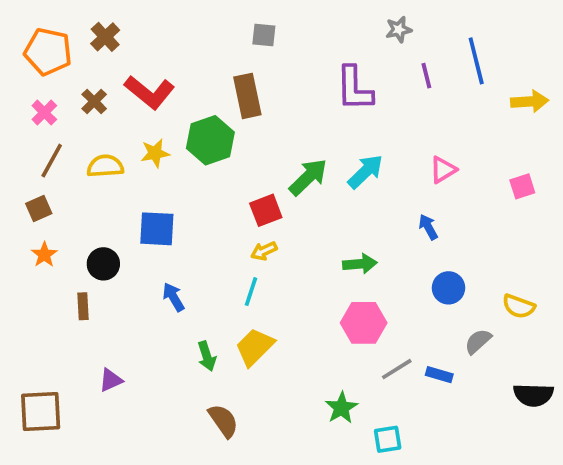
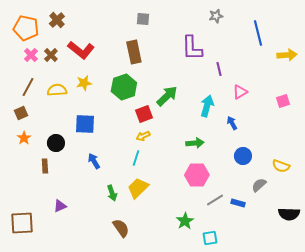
purple line: (426, 76) -> (219, 69), moved
pink cross: (44, 113) -> (31, 55), moved
green hexagon: (210, 140) -> (124, 87), moved
cyan arrow: (365, 172) -> (207, 106), moved, turned -30

